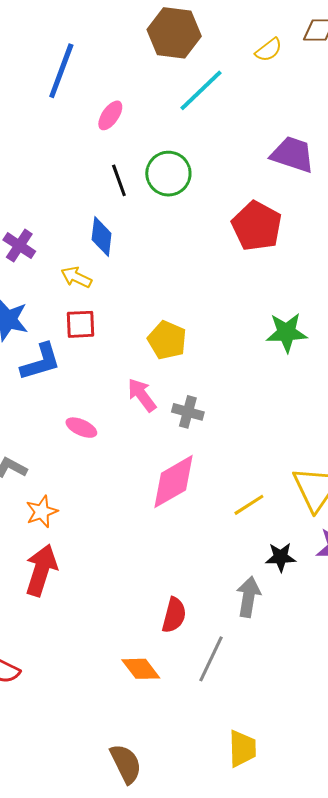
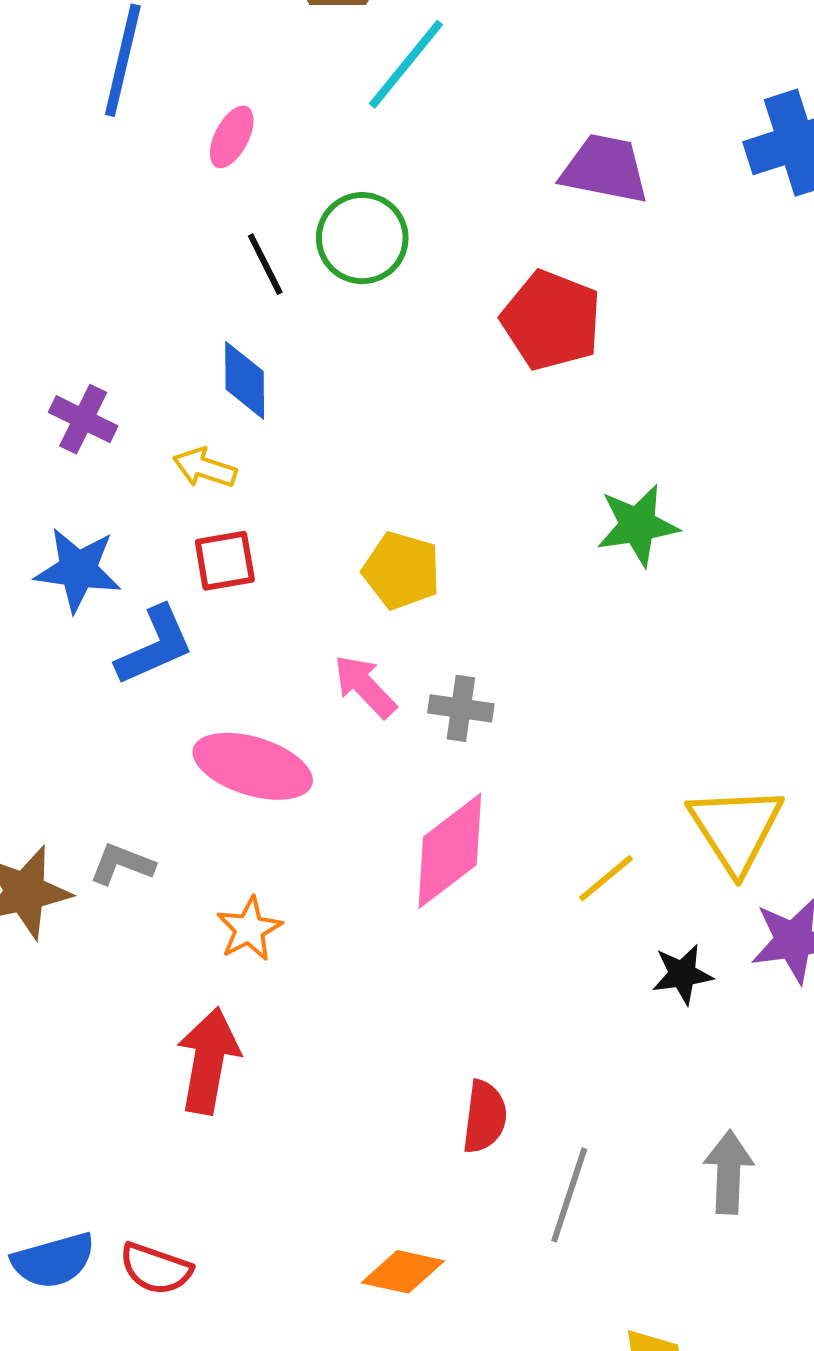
pink ellipse: (81, 428) -> (253, 766), size x1.8
orange star: (42, 512) -> (249, 929), moved
gray arrow: (248, 597) -> (728, 1172), moved
orange diamond: (141, 669) -> (403, 1272), moved, turned -33

